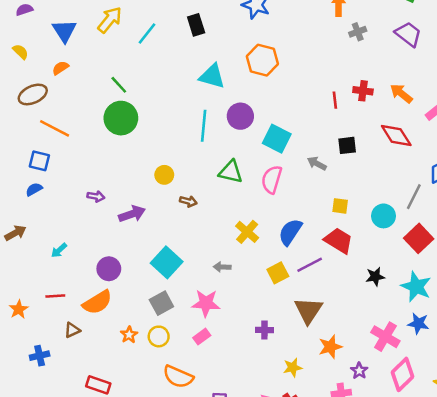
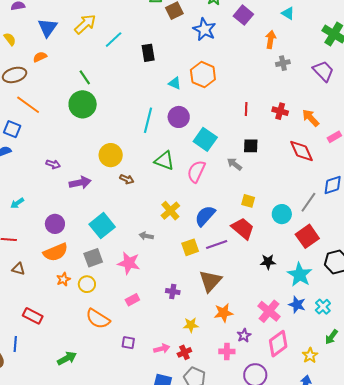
black rectangle: (196, 25) -> (148, 53), moved
cyan triangle: (212, 76) -> (175, 83), moved, size x0.6
red line: (335, 100) -> (246, 109), moved
black square: (347, 145) -> (251, 146), moved
yellow circle: (164, 175) -> (111, 155), size x1.5
orange semicircle: (97, 302) -> (56, 252), moved
brown triangle: (72, 330) -> (18, 269), turned 32
pink rectangle: (202, 337) -> (132, 300), moved

